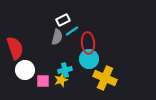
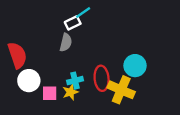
cyan line: (72, 31) -> (83, 12), moved
red ellipse: (88, 43) -> (102, 78), moved
cyan circle: (89, 59) -> (135, 66), moved

